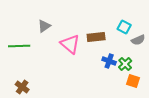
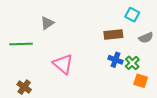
cyan square: (124, 27) -> (132, 15), moved
brown rectangle: (96, 37) -> (113, 35), moved
pink triangle: (70, 44) -> (63, 64), moved

